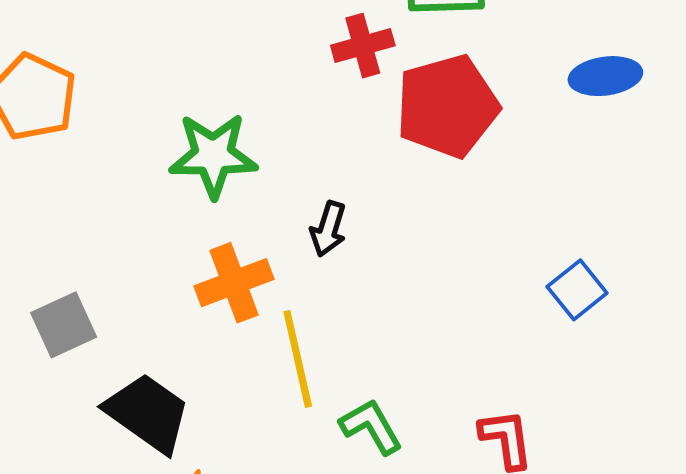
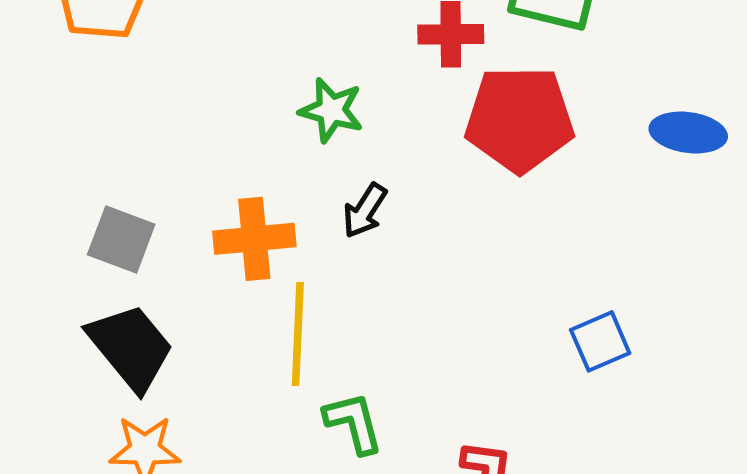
green star: (213, 155) -> (331, 110), moved, size x0.7
gray square: (64, 325) -> (121, 240), moved, turned 30

